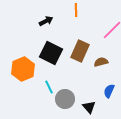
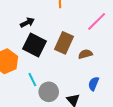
black arrow: (46, 21) -> (27, 22), moved

